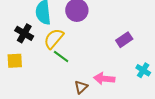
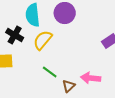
green line: (61, 57) -> (50, 72), moved

